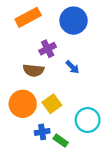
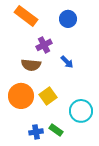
orange rectangle: (28, 17) -> (26, 16), turned 65
blue circle: (74, 21) -> (68, 19), size x0.7
blue cross: (42, 132) -> (36, 132), moved

